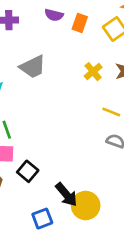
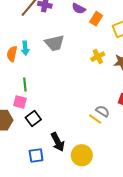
yellow line: (111, 112) -> (95, 119), moved
yellow circle: (86, 206) -> (82, 155), moved

